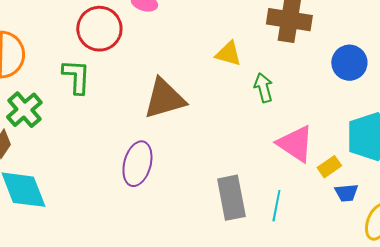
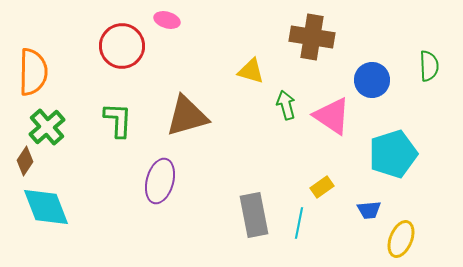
green L-shape: (76, 77) -> (118, 120), moved
pink triangle: (295, 144) -> (332, 116), moved
yellow rectangle: (329, 167) -> (322, 187), moved

